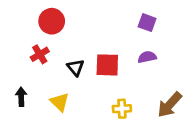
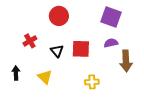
red circle: (52, 21) -> (59, 16), moved
purple square: (147, 23) -> (111, 17), size x1.5
brown arrow: (170, 105) -> (126, 61), moved, turned -45

